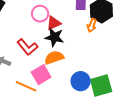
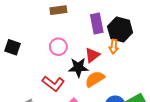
red triangle: (54, 23) -> (92, 55), moved
orange semicircle: (54, 57) -> (95, 79), moved

